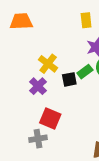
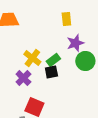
green rectangle: (85, 72) -> (53, 60), moved

